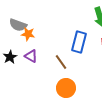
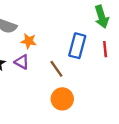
orange star: (28, 34) -> (29, 41), moved

